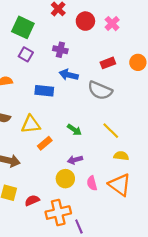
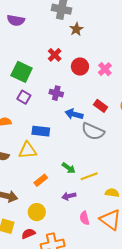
red rectangle: (108, 63) -> (101, 106), turned 56
blue arrow: (69, 75) -> (74, 114), moved
yellow triangle: (31, 124) -> (28, 150), moved
yellow line: (111, 131) -> (89, 176), moved, turned -66
yellow circle: (65, 179) -> (37, 212), moved

